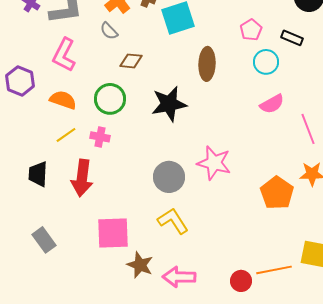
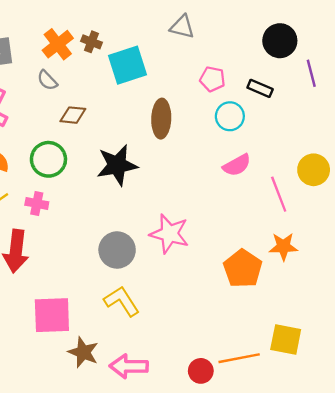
pink pentagon: (251, 30) -> (212, 79), turned -30

